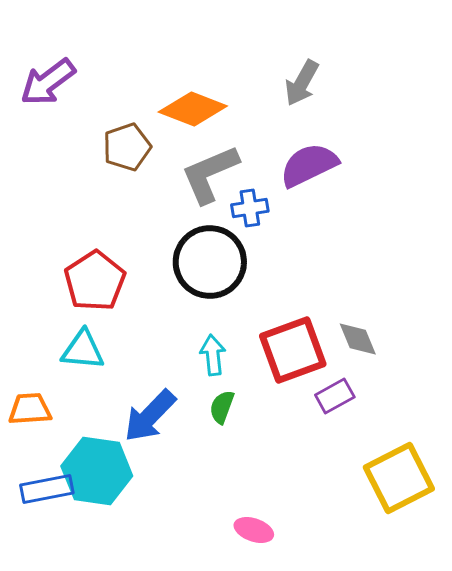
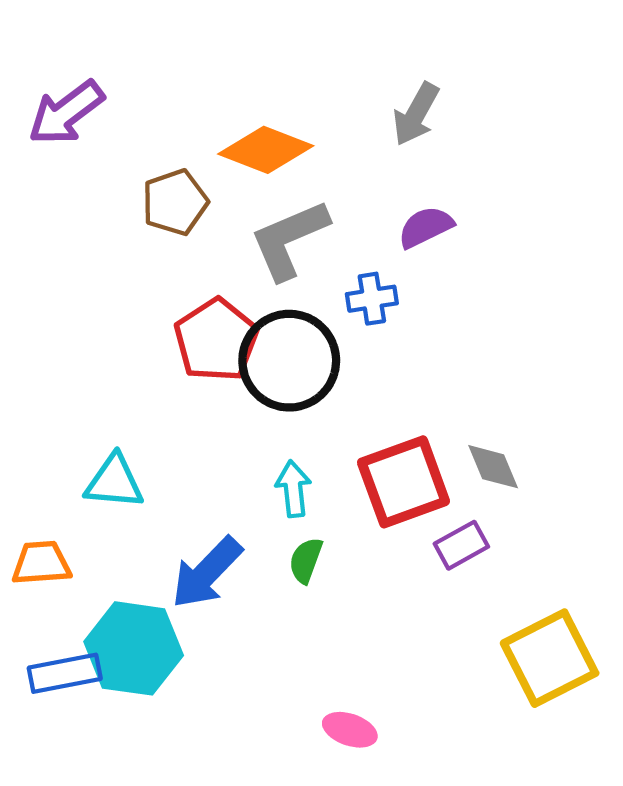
purple semicircle: (309, 165) -> (426, 227), size x0.7
blue cross: (250, 208) -> (372, 299), moved
red pentagon: (95, 281) -> (216, 340), moved

